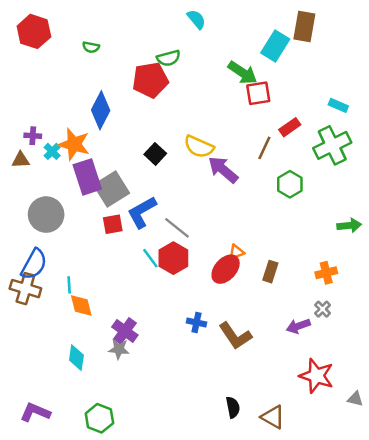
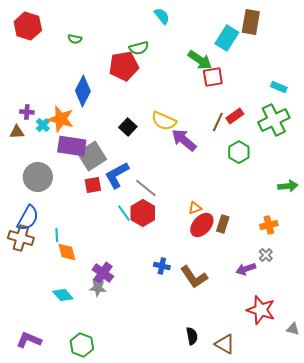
red rectangle: (290, 127) -> (235, 116), moved
purple rectangle: (87, 177) -> (72, 146), turned -64
red ellipse: (226, 269) -> (202, 225), moved
cyan diamond: (76, 358) -> (63, 295), turned -50

